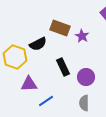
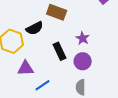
purple star: (82, 36) -> (83, 38), moved

